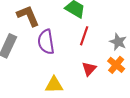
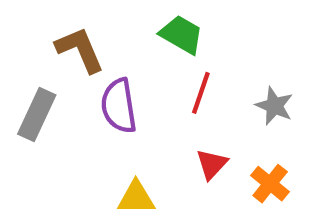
orange cross: (116, 65) -> (270, 184), moved

